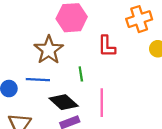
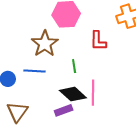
black diamond: (64, 102) -> (73, 94), moved

